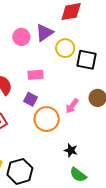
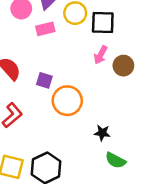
pink rectangle: (36, 75) -> (45, 29), moved
pink arrow: (72, 106) -> (101, 55), moved

